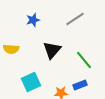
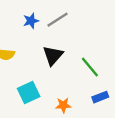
gray line: (75, 19) -> (58, 20), moved
blue rectangle: (80, 85) -> (100, 97), moved

